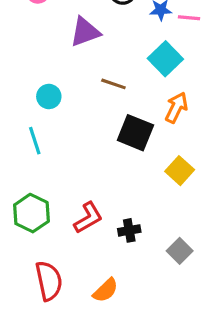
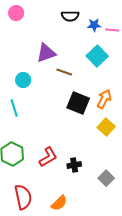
purple triangle: (85, 32) -> (46, 53), moved
orange arrow: (176, 108) -> (104, 99), moved

